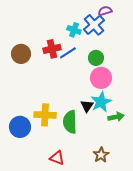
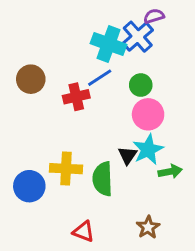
cyan cross: (74, 30) -> (108, 44), size x1.6
red cross: (52, 49) -> (76, 97), moved

